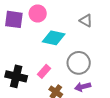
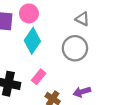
cyan diamond: (54, 38) -> (32, 41), moved, turned -65
gray circle: (79, 63) -> (75, 48), moved

